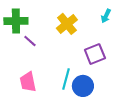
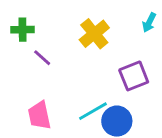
green cross: (16, 21) -> (23, 30), size x0.7
cyan line: (66, 79) -> (93, 111), turned 45

